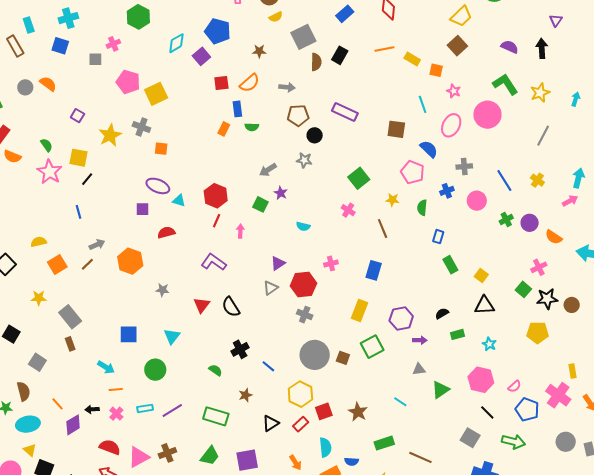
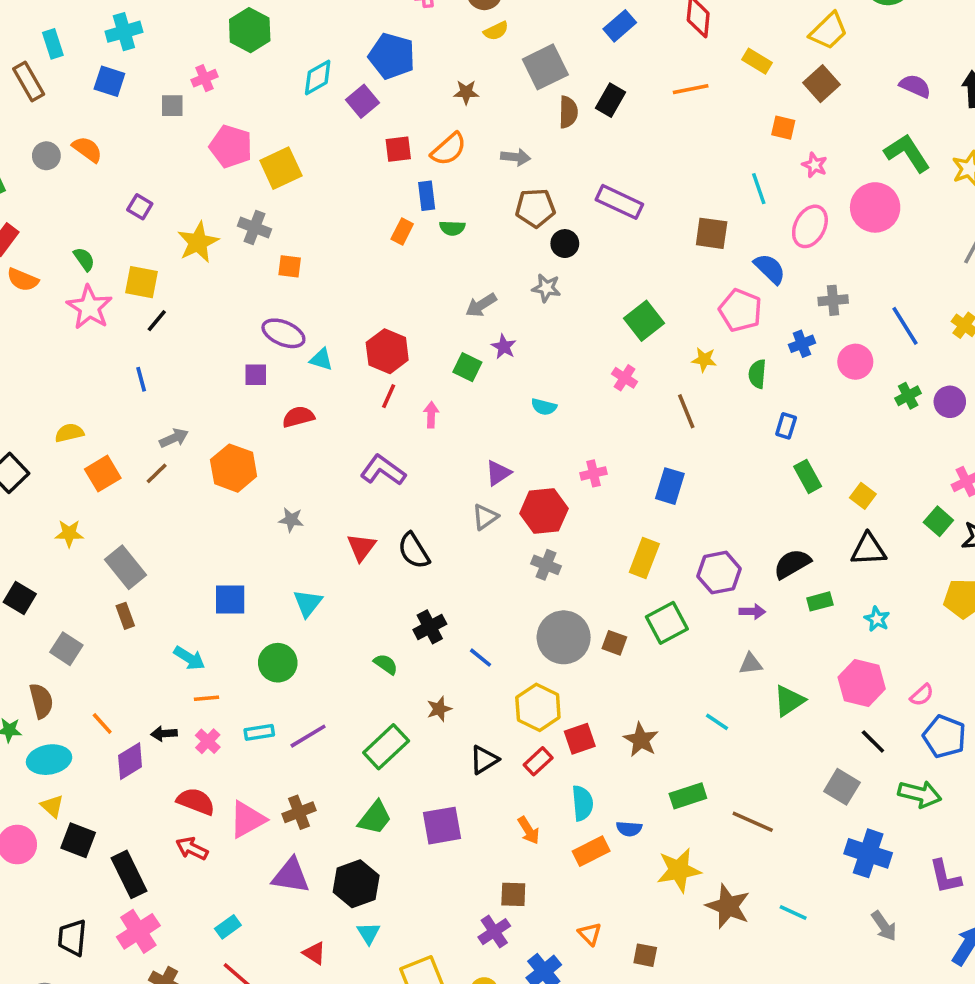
yellow rectangle: (412, 59) -> (757, 61), moved
black semicircle: (442, 313) -> (792, 564), size x1.5
green rectangle: (216, 416) -> (386, 747), turned -60

